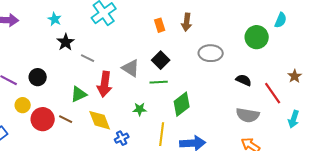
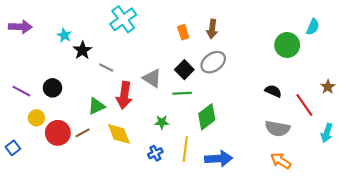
cyan star: (55, 19) -> (64, 35), moved
gray ellipse: (211, 53) -> (213, 62), moved, turned -35
brown line: (66, 119) -> (82, 133), turned -56
blue cross: (122, 138) -> (155, 153), moved

